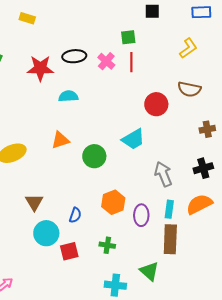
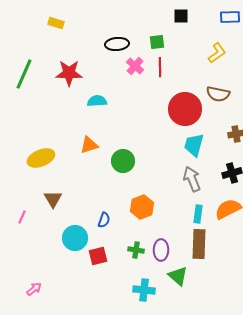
black ellipse: (74, 56) -> (117, 44), moved
red circle: (156, 104) -> (185, 109), size x1.4
cyan trapezoid: (133, 139) -> (194, 145), moved, turned 135
brown triangle: (34, 202) -> (53, 199), moved
purple ellipse: (141, 215) -> (161, 250), moved

